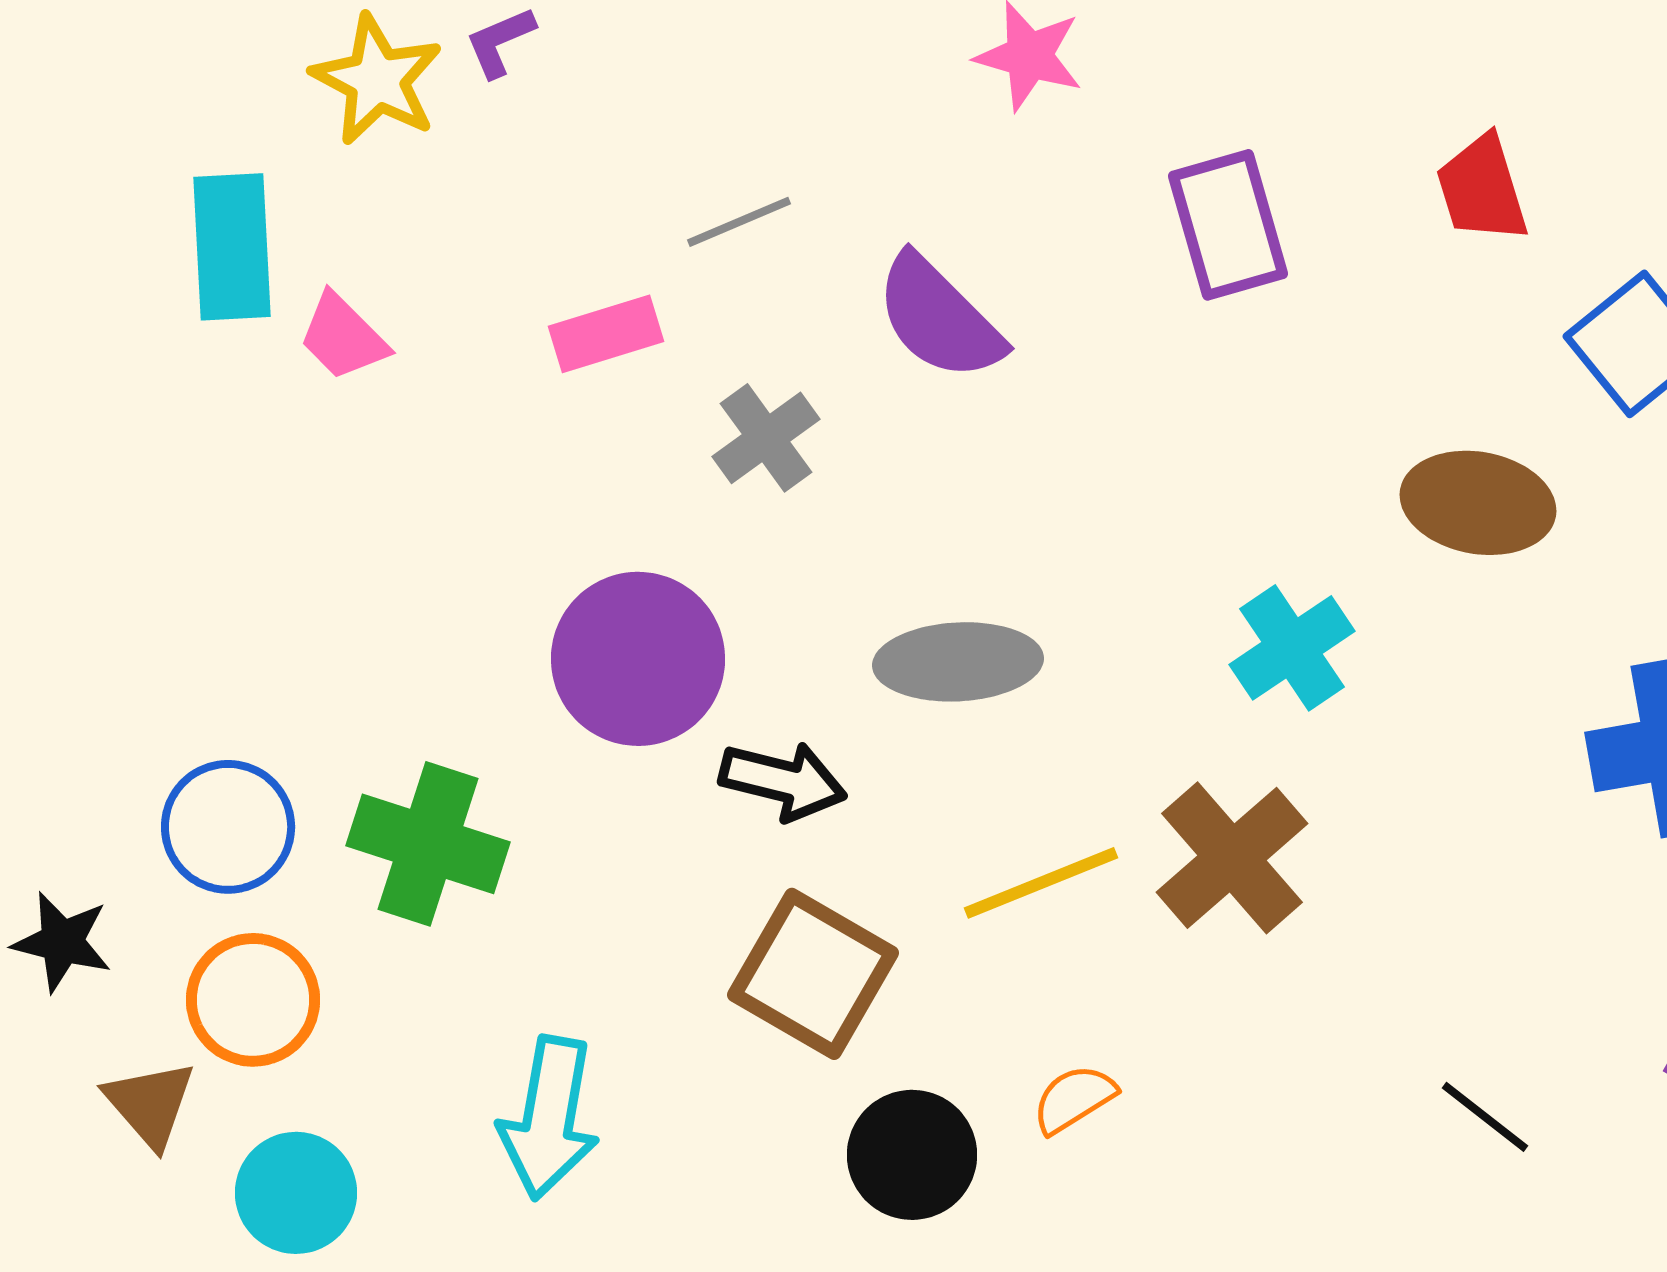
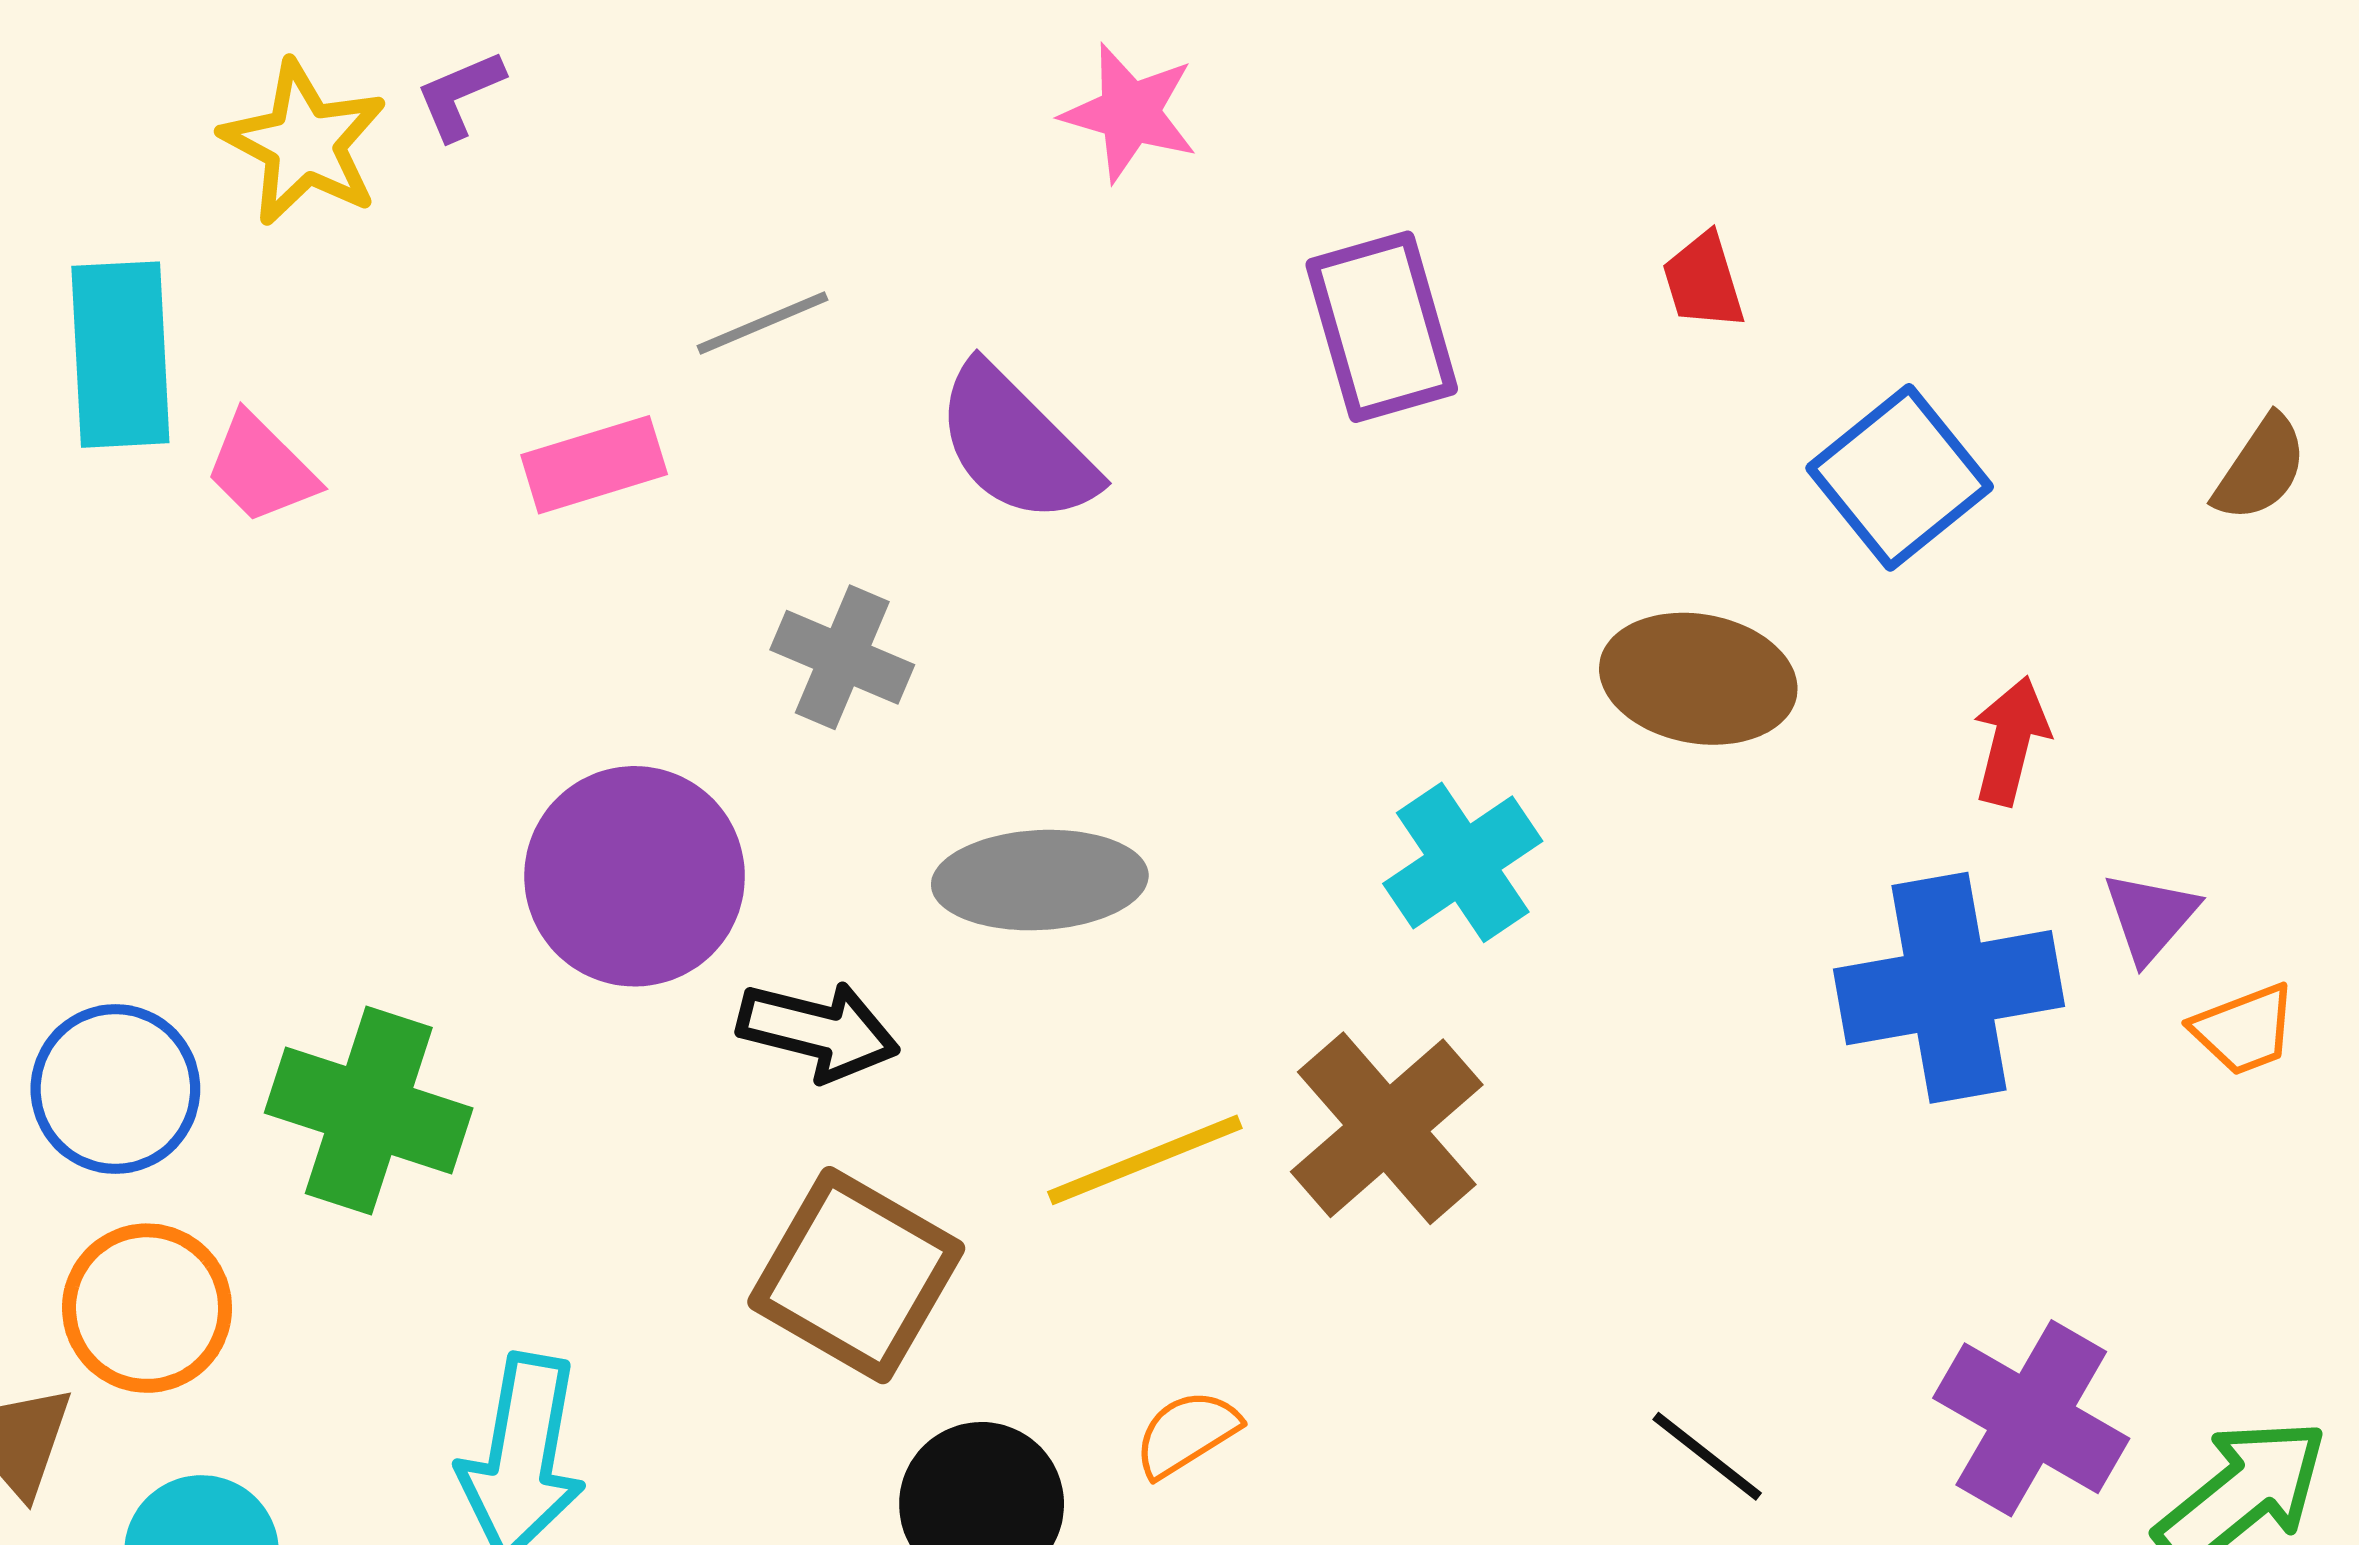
red trapezoid: (1482, 189) -> (1703, 281), size x0.7
gray cross: (766, 438) -> (842, 657), moved, turned -31

